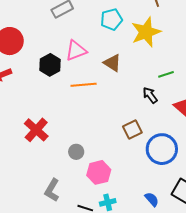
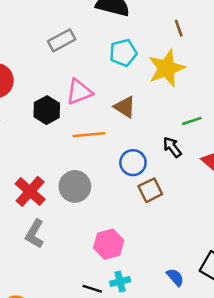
blue circle: (162, 149) -> (133, 163), moved, size x0.7
gray circle: (76, 152) -> (75, 186), moved, size x1.6
gray L-shape: (52, 190) -> (35, 234), moved

